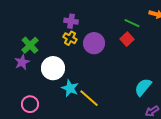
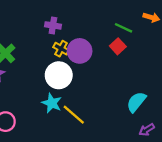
yellow cross: (70, 38) -> (61, 49), moved
white circle: (53, 68) -> (59, 75), moved

